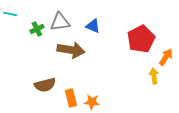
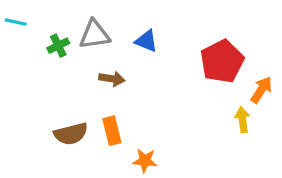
brown arrow: (71, 50) -> (112, 79), size x0.6
orange rectangle: (71, 98) -> (112, 131), moved

